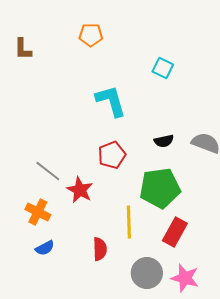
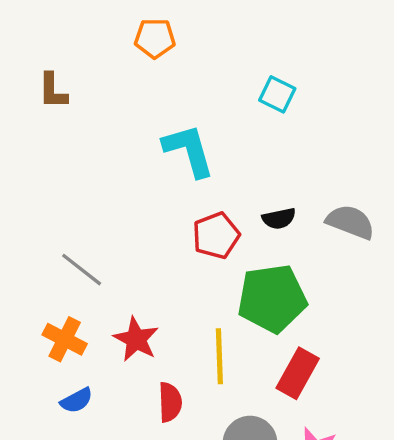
brown L-shape: (23, 49) -> (53, 91), moved
red pentagon: (112, 155) -> (216, 236), moved
red star: (80, 190) -> (136, 339), moved

